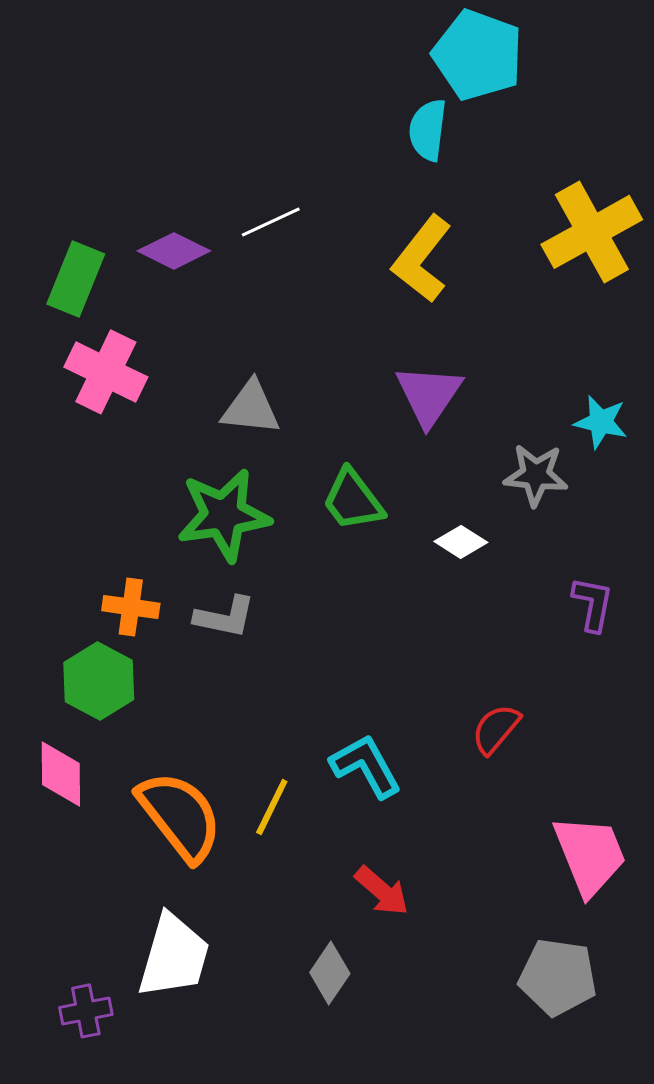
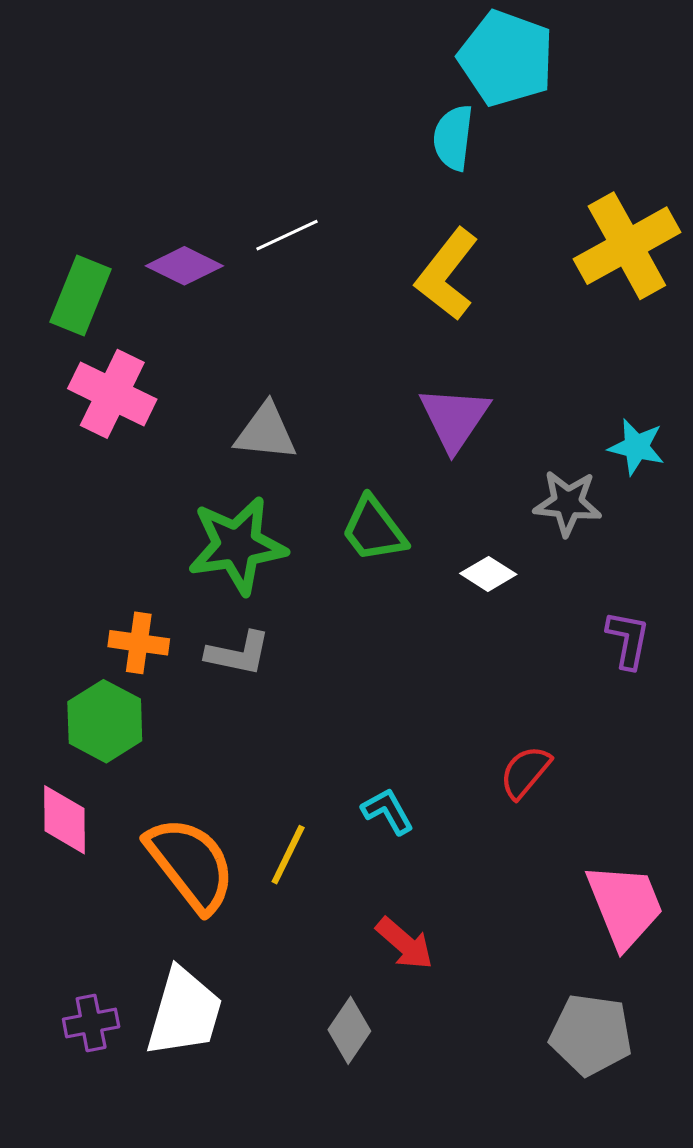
cyan L-shape: (366, 766) -> (388, 811), size x0.7
purple cross: (86, 1011) -> (91, 1023), moved

